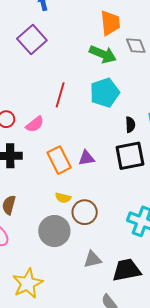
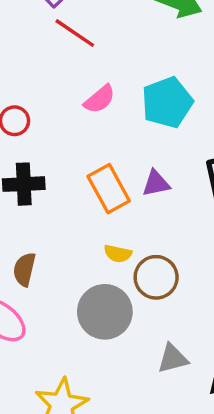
cyan pentagon: (105, 93) -> (167, 102), moved
red line: (60, 95) -> (75, 33), moved, turned -70
pink semicircle: (35, 124) -> (100, 99), moved

